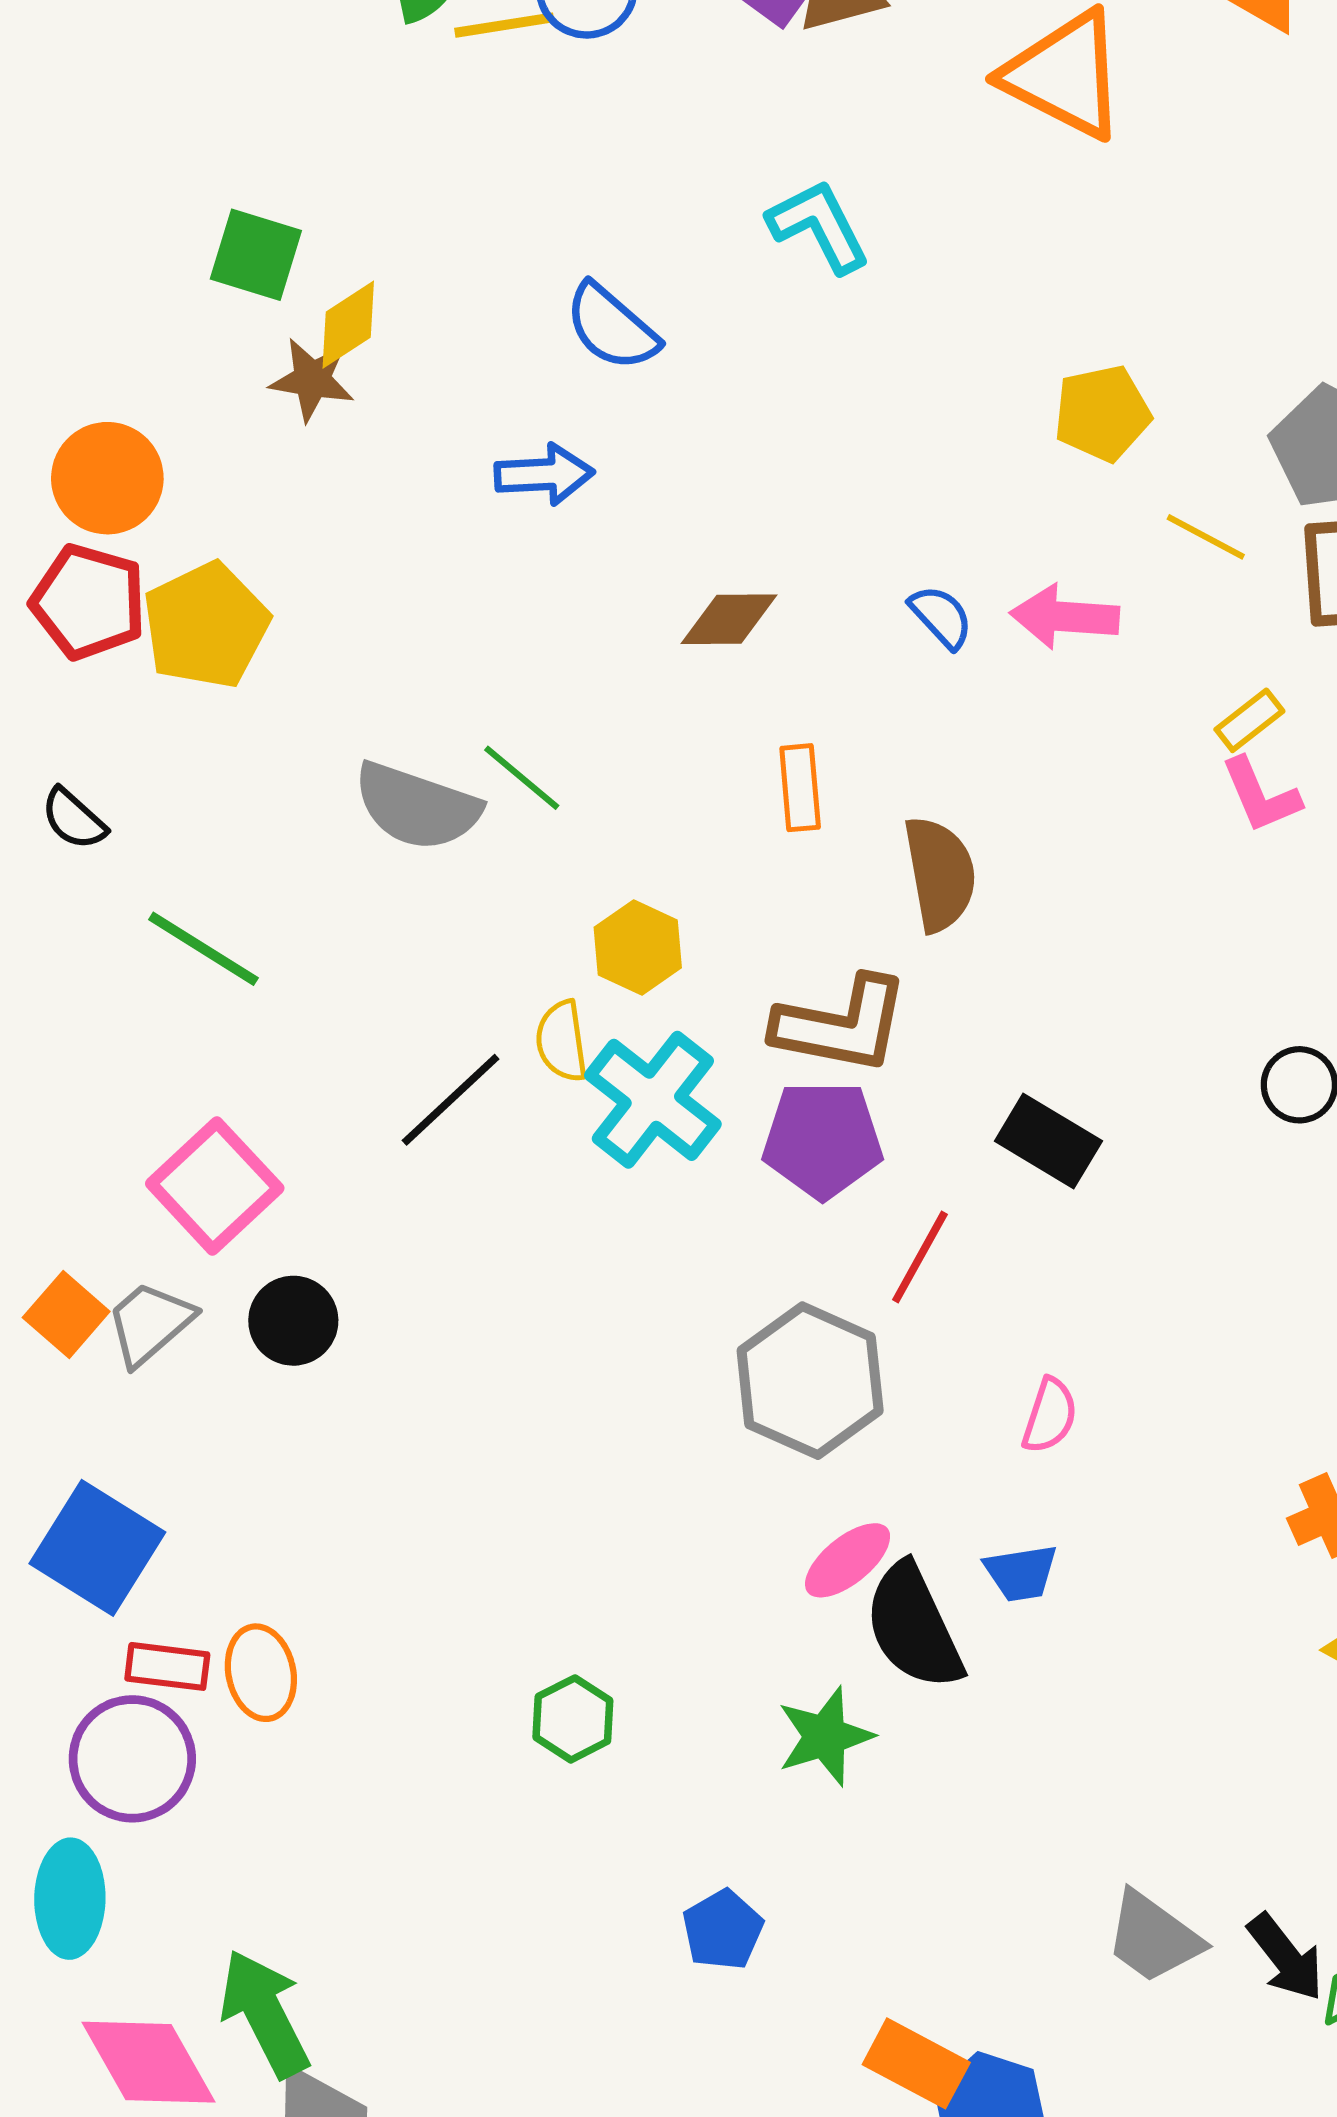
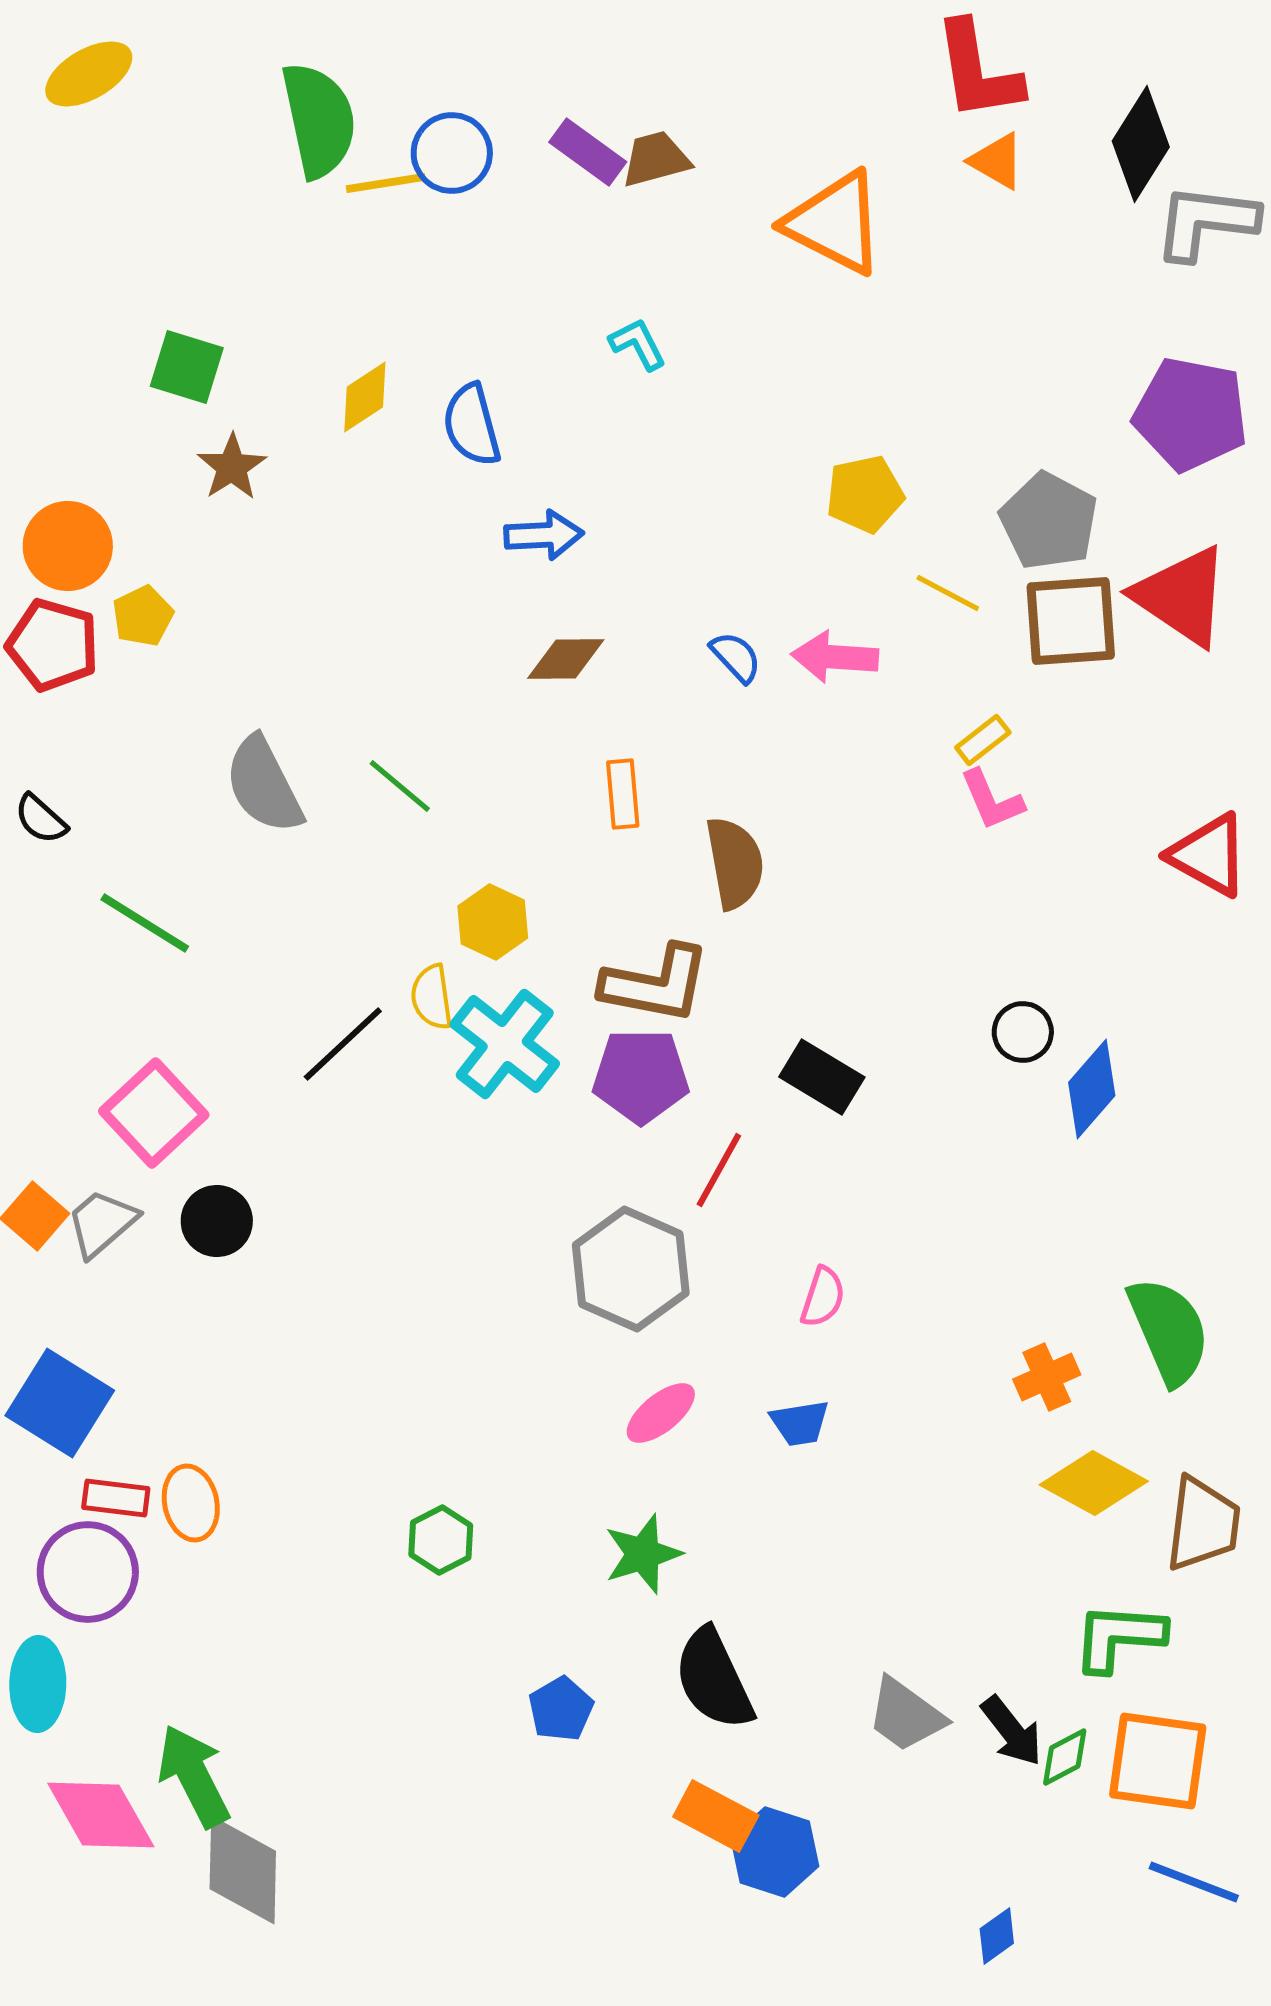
cyan L-shape: (819, 226) -> (638, 344), size x0.7
yellow diamond: (348, 325) -> (365, 397), moved
blue semicircle: (612, 327) -> (472, 425), turned 34
brown star: (312, 380) -> (232, 467), turned 30
blue arrow: (544, 474) -> (544, 535), moved
yellow pentagon: (206, 625) -> (143, 616), moved, size x0.6
gray semicircle: (417, 806) -> (264, 785), moved, turned 44
black semicircle: (914, 1627) -> (714, 1679), moved

